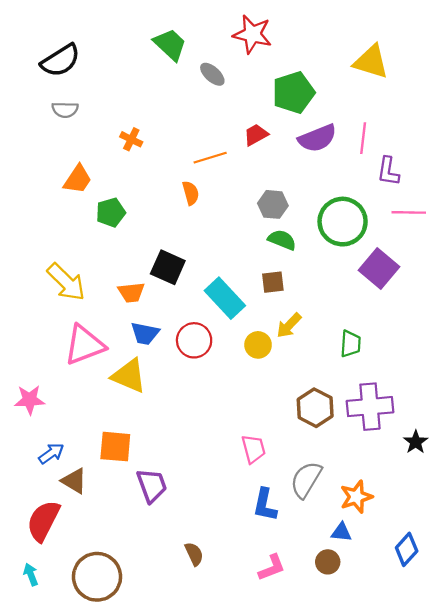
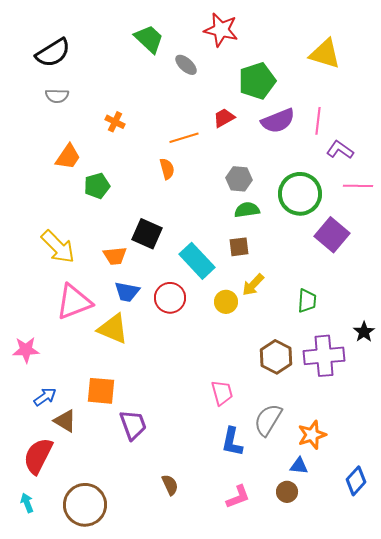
purple L-shape: (388, 171) -> (340, 150), turned 116
green semicircle: (282, 240) -> (247, 210), turned -30
black star: (416, 442) -> (364, 332), moved

